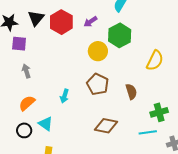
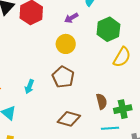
purple arrow: (90, 22) -> (71, 18), moved
green hexagon: (120, 35) -> (108, 29), moved
brown semicircle: (131, 92) -> (102, 101), moved

